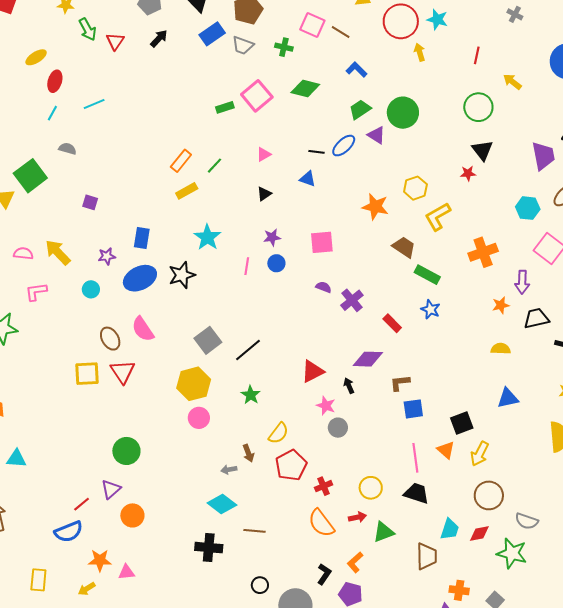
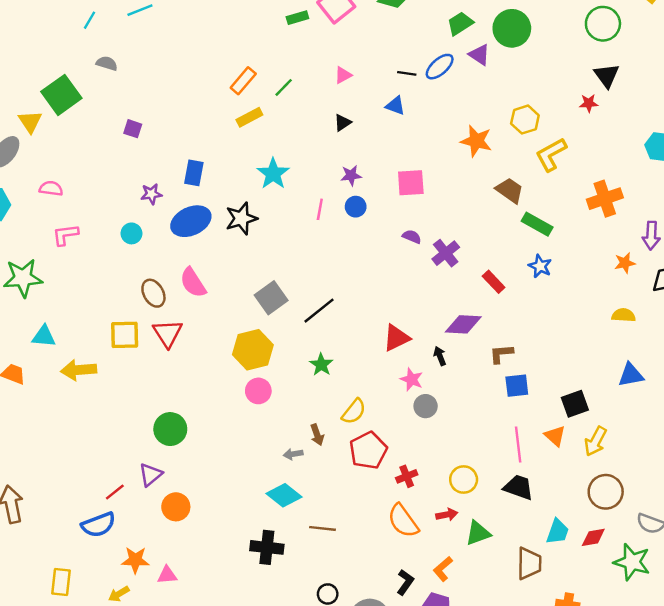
yellow arrow: (58, 252) -> (79, 370), moved, turned -52
cyan triangle: (16, 459) -> (44, 336), moved

